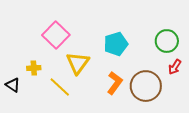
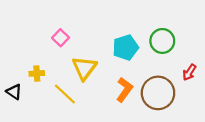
pink square: (56, 35) -> (61, 38), size x0.6
green circle: (167, 41) -> (162, 41), moved

